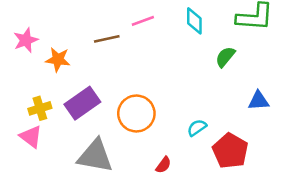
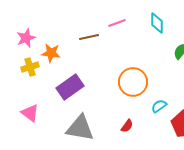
yellow cross: (40, 108) -> (30, 67), moved
orange circle: (136, 114) -> (133, 82), moved
red semicircle: (163, 165) -> (127, 126), moved

